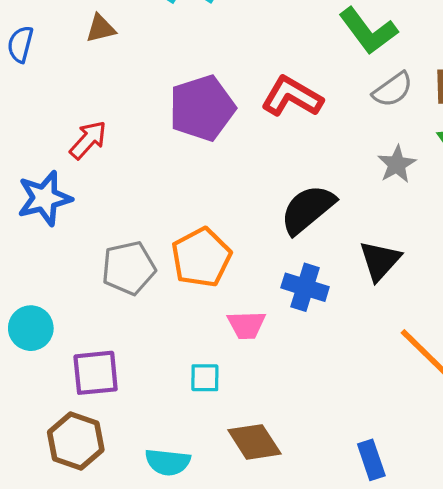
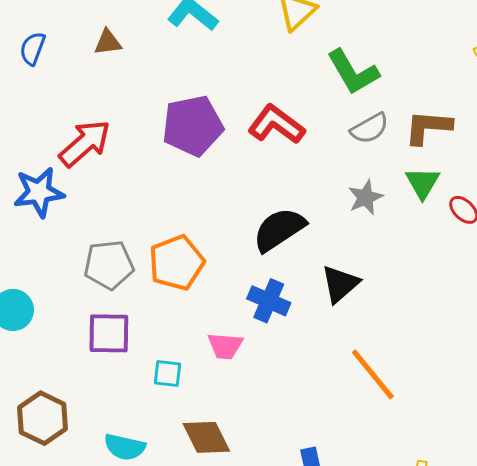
red arrow: (88, 140) -> (85, 143), size x1.4
pink trapezoid: (246, 325) -> (225, 346), moved
purple square: (96, 373) -> (109, 333), moved

